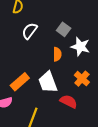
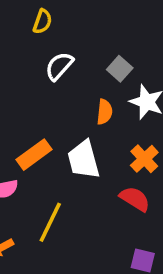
red semicircle: (69, 101) -> (135, 199), moved

